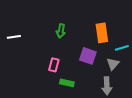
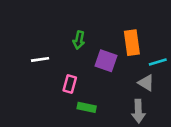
white line: (14, 37) -> (40, 59), moved
purple square: (88, 56) -> (106, 61), moved
gray triangle: (113, 64) -> (146, 83), turned -40

